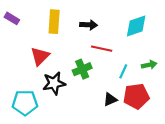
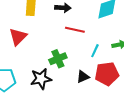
green cross: (82, 69) -> (58, 59), moved
black star: (54, 83) -> (41, 79), moved

